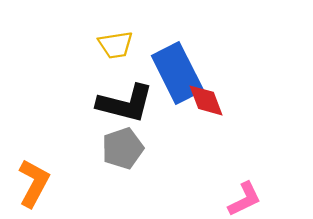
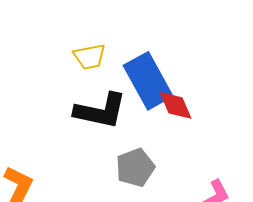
gray pentagon: (123, 148) -> (135, 168), moved

